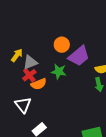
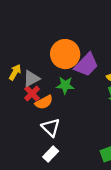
orange circle: (62, 45) -> (65, 54), size x1.6
white triangle: (23, 105) -> (51, 127), moved

